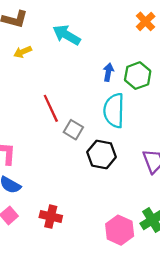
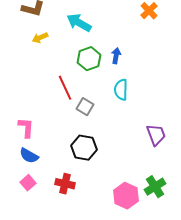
green hexagon: (138, 76) -> (89, 59), moved
cyan semicircle: (114, 111) -> (121, 90), size x0.7
black hexagon: (102, 155) -> (84, 148), moved

